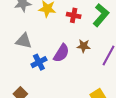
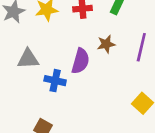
blue cross: (39, 62) -> (55, 81), turned -35

